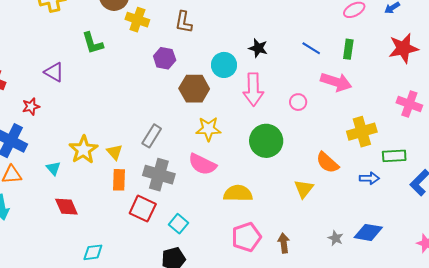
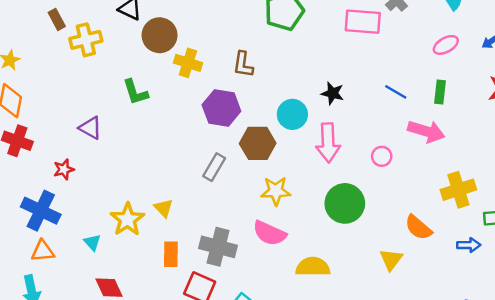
purple hexagon: (165, 58) -> (221, 108), size x1.4
gray rectangle: (152, 136) -> (214, 167), moved
yellow triangle: (115, 152) -> (164, 208), moved

